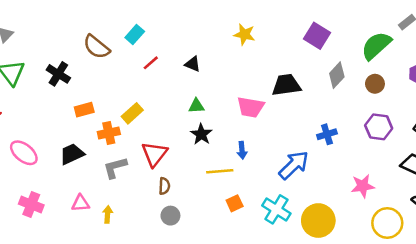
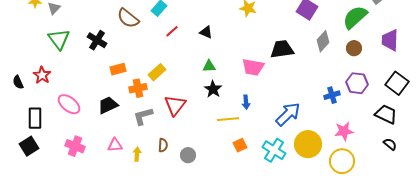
blue cross: (327, 134) -> (332, 95), moved
brown semicircle: (164, 186) -> (163, 145), moved
yellow circle: (318, 221) -> (308, 144), moved
yellow circle: (387, 223) -> (342, 161), moved

